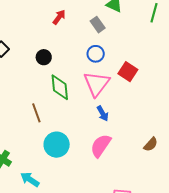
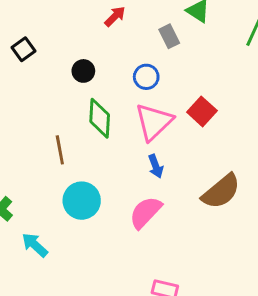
blue circle: (96, 54) -> (146, 77), moved
brown semicircle: (151, 144) -> (221, 191), moved, size x1.8

